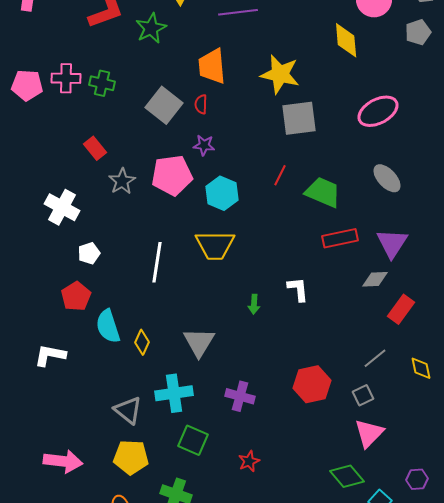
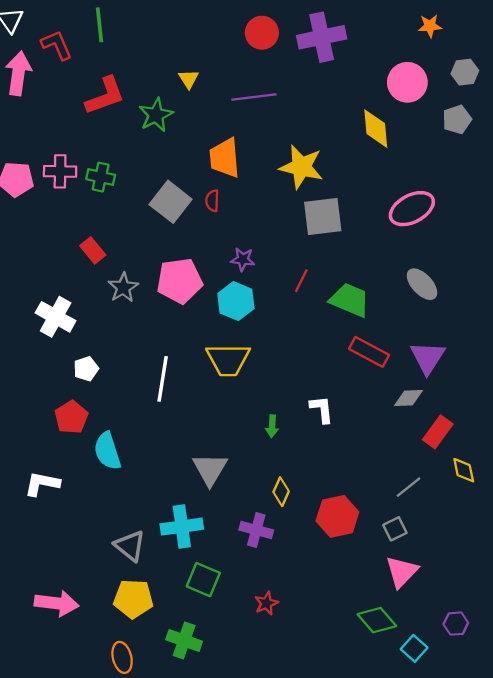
purple star: (204, 145) -> (243, 259), moved
red rectangle: (340, 238) -> (369, 352), turned 40
yellow diamond: (142, 342) -> (281, 492), moved
yellow diamond: (421, 368) -> (464, 470), moved

